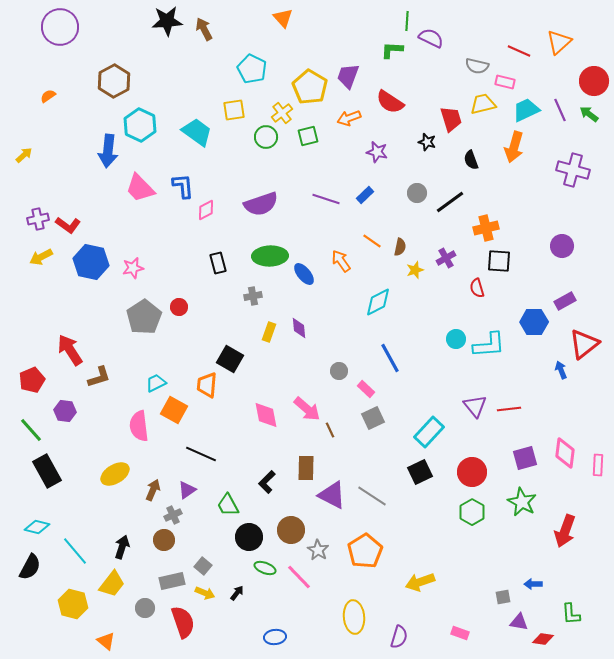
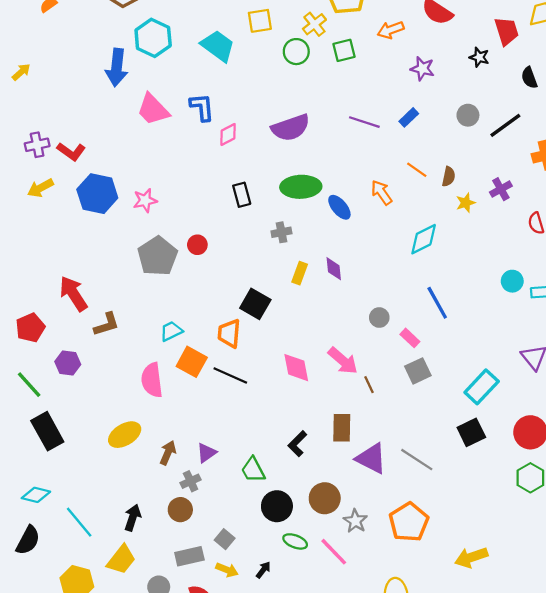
black line: (201, 454) -> (230, 375), moved

